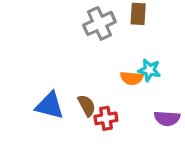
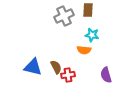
cyan star: (149, 70) -> (92, 35), moved
purple semicircle: (167, 118) -> (106, 75), turned 70

